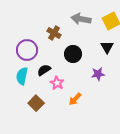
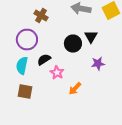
brown cross: (54, 33) -> (41, 16), moved
black triangle: (107, 47) -> (91, 37), moved
brown square: (36, 103) -> (25, 92), moved, turned -35

